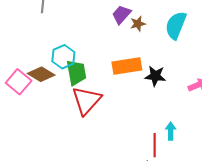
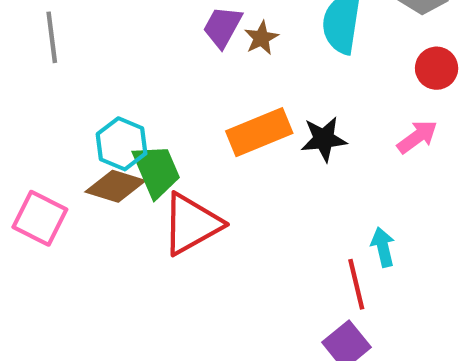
brown diamond: (41, 74) -> (115, 186), moved
red triangle: (86, 100) -> (191, 224), turned 32

